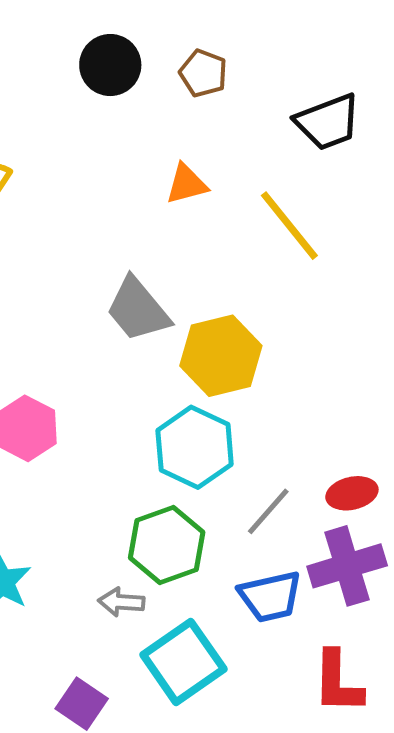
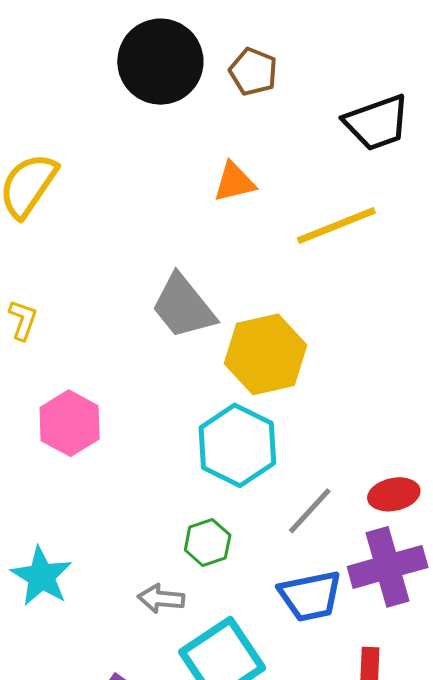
black circle: (110, 65) -> (160, 62), size x1.4
yellow line: (289, 226) -> (336, 226), turned -74
green hexagon: (167, 545) -> (208, 542), size x0.6

